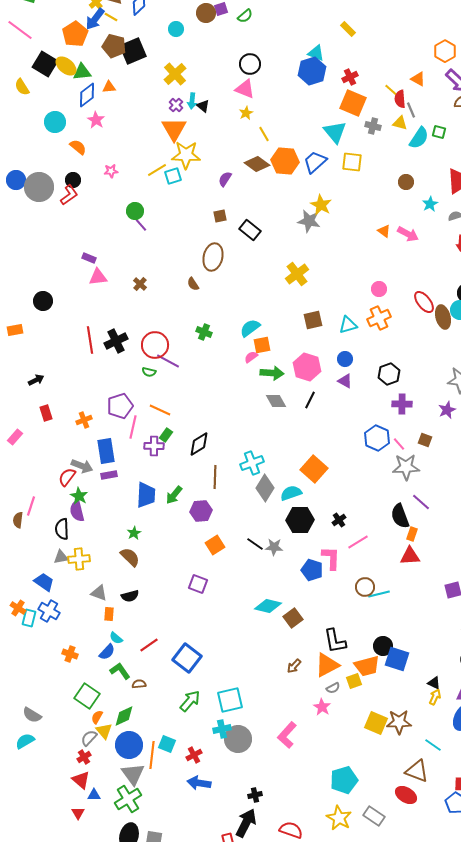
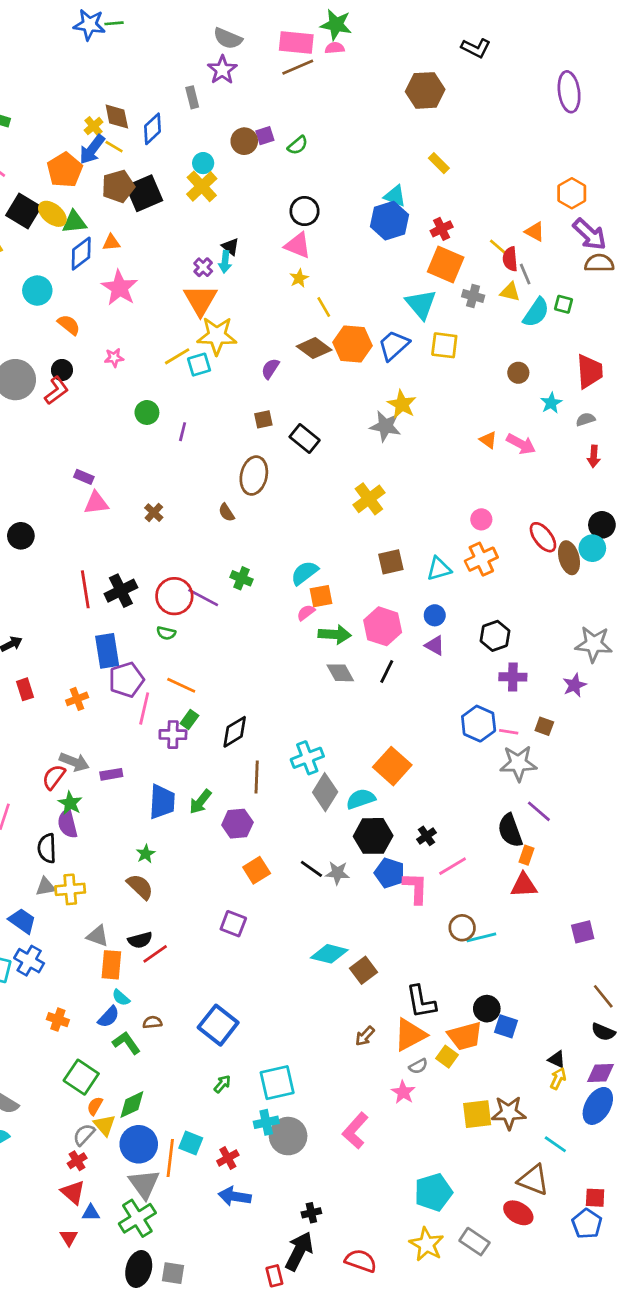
brown pentagon: (114, 46) -> (118, 186), turned -30
yellow cross: (175, 74) -> (202, 186), moved
black triangle: (203, 106) -> (231, 247), moved
pink star: (96, 120) -> (120, 288), moved, size x1.5
purple line: (141, 225) -> (183, 432), moved, turned 56
purple line: (168, 361) -> (203, 597), moved
pink line: (399, 444) -> (509, 732), turned -40
blue rectangle: (106, 451) -> (107, 651), moved
blue pentagon: (312, 570) -> (390, 873), moved
orange rectangle: (109, 614) -> (111, 965), size x1.5
red line: (149, 645) -> (155, 954), moved
blue square: (397, 659) -> (506, 1026), size x0.7
yellow square: (354, 681) -> (447, 1057), turned -35
brown semicircle: (139, 684) -> (152, 1022), moved
green arrow: (190, 701) -> (222, 1084), size x0.6
yellow square: (376, 723) -> (477, 1114), turned -30

